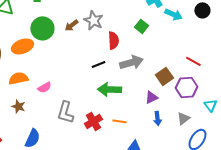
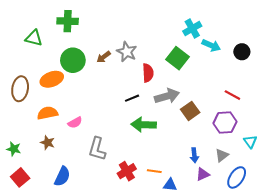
black circle: (202, 10) -> (242, 52), moved
green square: (141, 26) -> (177, 58), size x1.5
brown square: (164, 76) -> (190, 111), moved
purple triangle: (151, 97) -> (203, 174), moved
red cross: (93, 121) -> (127, 171), moved
orange line: (119, 121) -> (154, 171), moved

